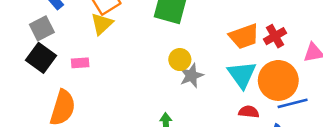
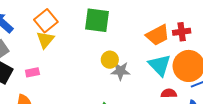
red cross: (275, 36) -> (182, 32), turned 30
gray star: (191, 76) -> (120, 71), turned 30

